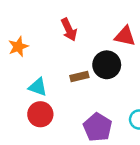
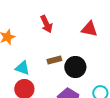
black circle: (107, 65) -> (75, 67), moved

